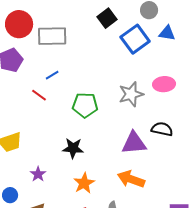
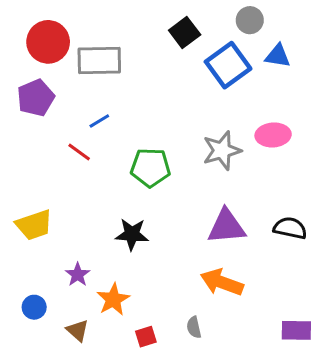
black semicircle: (162, 129) -> (290, 228), moved
orange star: (84, 183) -> (113, 299), moved

